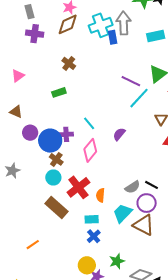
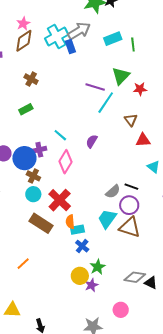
gray arrow: (124, 23) -> (79, 31), turned 70
orange semicircle: (100, 195) -> (70, 222), moved
green star: (117, 261) -> (98, 267), moved

